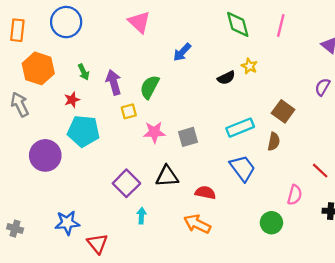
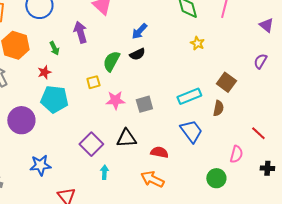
black semicircle: (226, 78) -> (137, 54), moved
purple arrow: (114, 82) -> (80, 32), moved
blue star: (67, 223) -> (40, 165), moved

